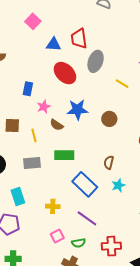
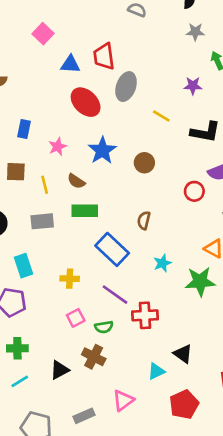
blue rectangle: (28, 89) -> (24, 129), moved
blue star: (78, 110) -> (102, 150), turned -30
brown semicircle: (57, 125) -> (76, 181), moved
cyan star: (118, 185) -> (162, 263), moved
red cross: (111, 246) -> (145, 315), moved

